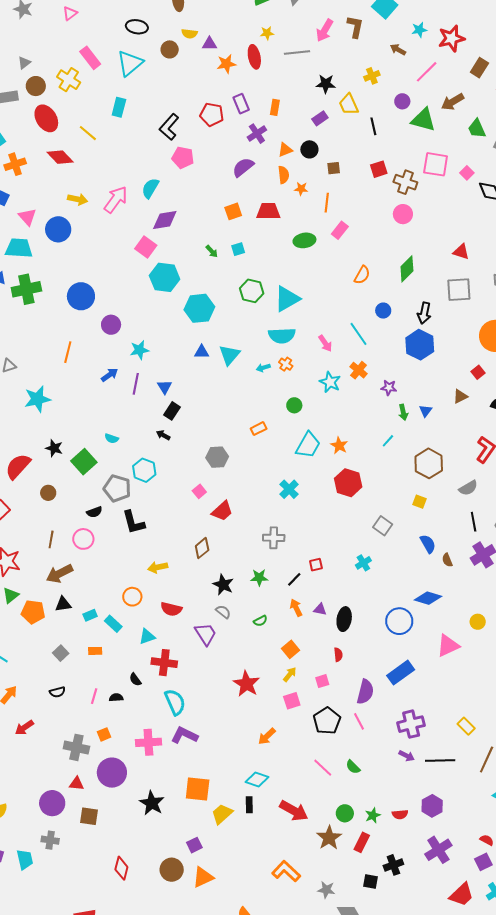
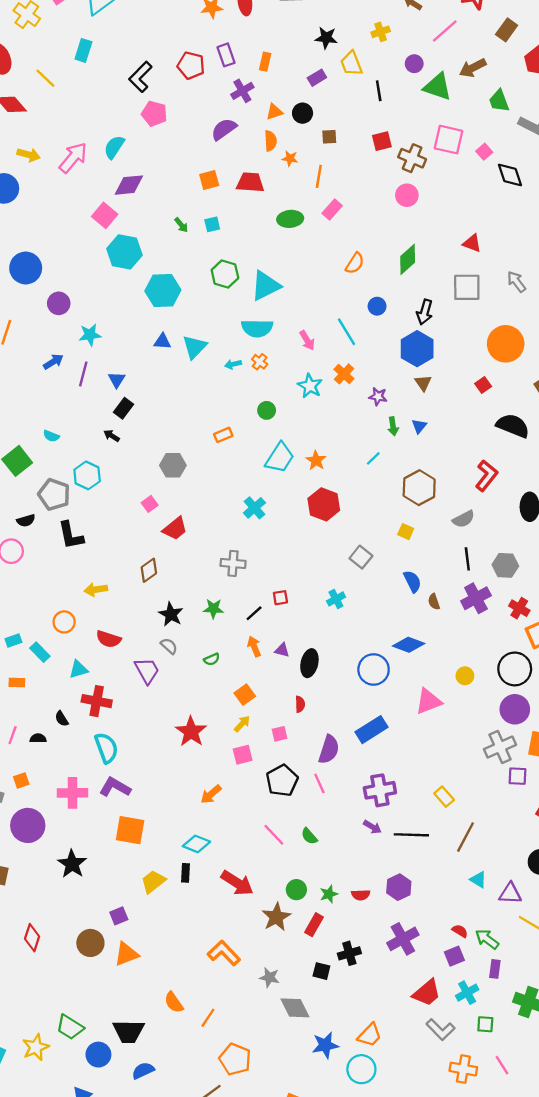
brown triangle: (460, 396) -> (423, 383), moved, turned -42
orange square: (198, 789) -> (130, 830), moved

